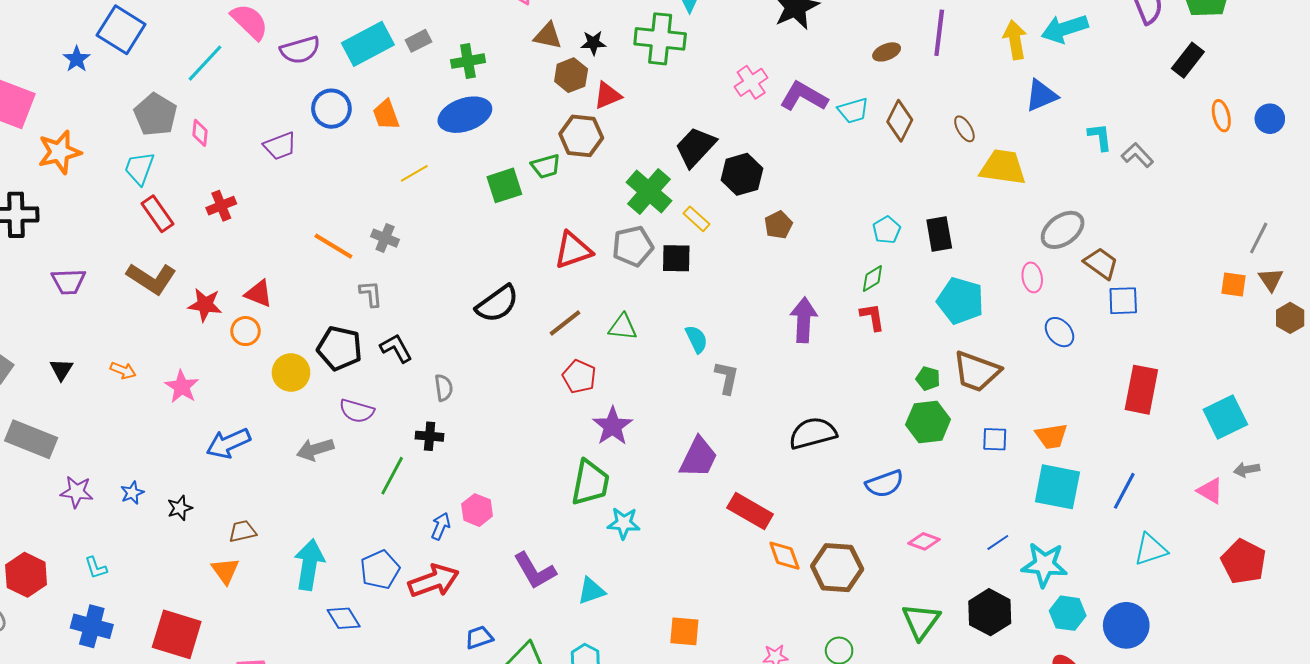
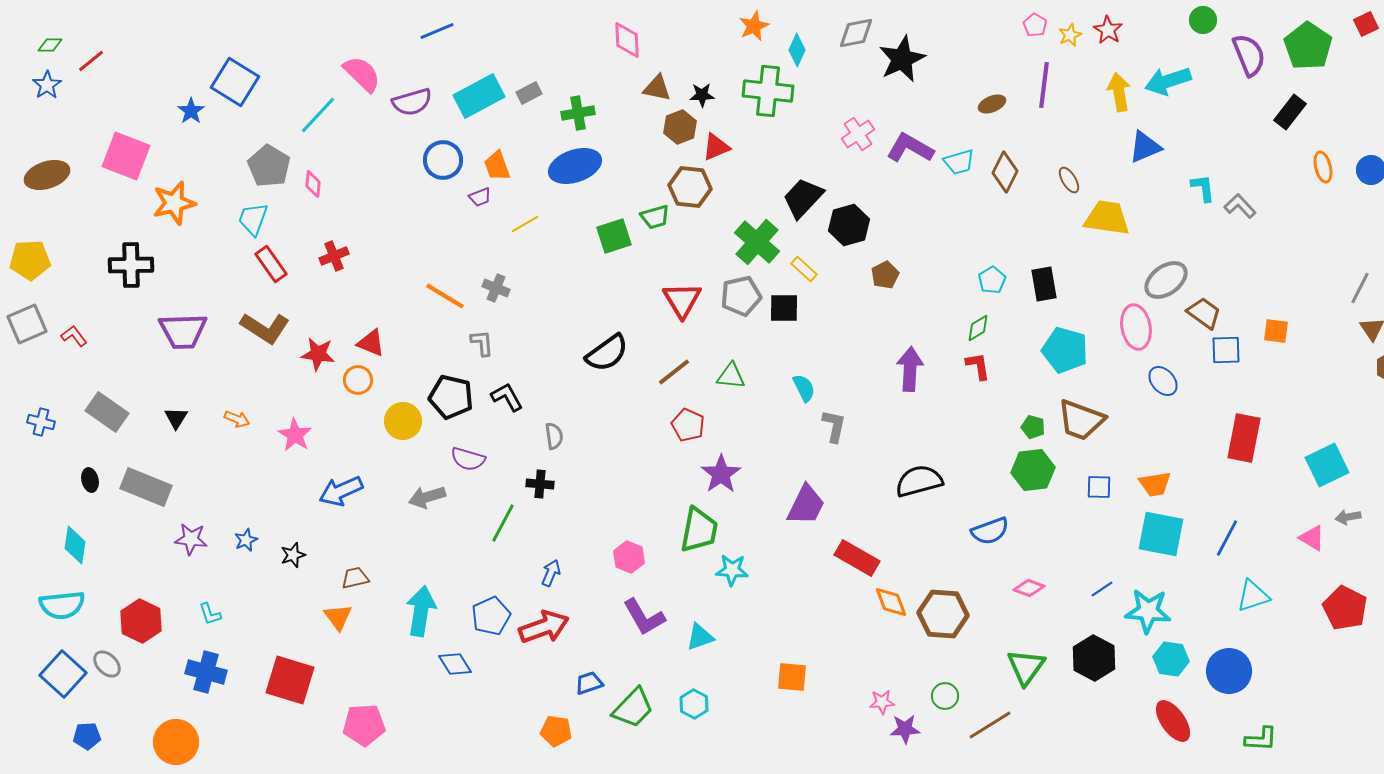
purple trapezoid: (280, 146) -> (480, 197), moved, size x0.7
red triangle: (573, 250) -> (682, 300), turned -42
pink ellipse: (1032, 277) -> (1136, 327), size x1.5
purple trapezoid: (69, 282) -> (183, 331), size x1.4
orange square: (1233, 285) -> (1276, 331), moved
pink hexagon: (477, 510) -> (629, 557), moved

